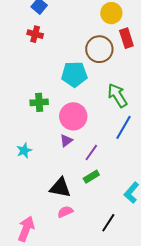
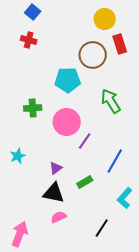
blue line: (123, 127) -> (115, 161), moved
purple triangle: (66, 140) -> (56, 168), moved
purple line: (91, 153) -> (85, 141), moved

